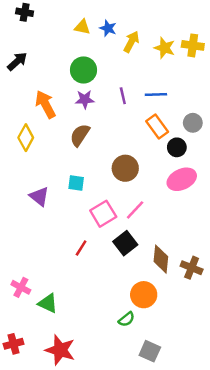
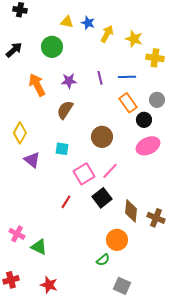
yellow cross: (193, 45) -> (155, 58), moved
green circle: (83, 70) -> (52, 47), moved
yellow diamond: (26, 138) -> (20, 133), moved
red star: (60, 350) -> (49, 285), size x0.7

